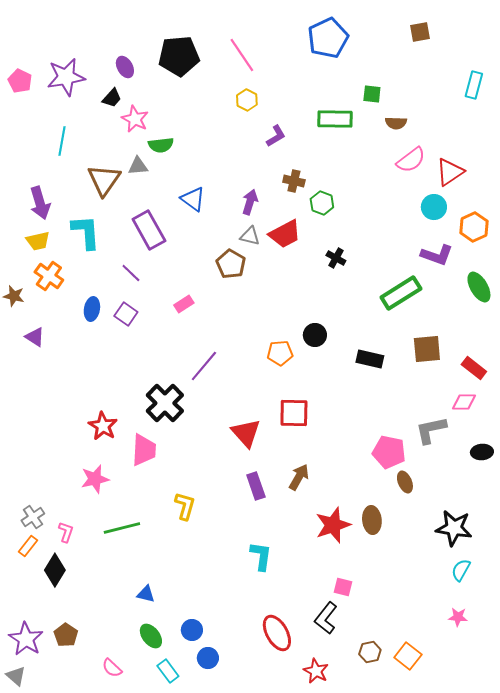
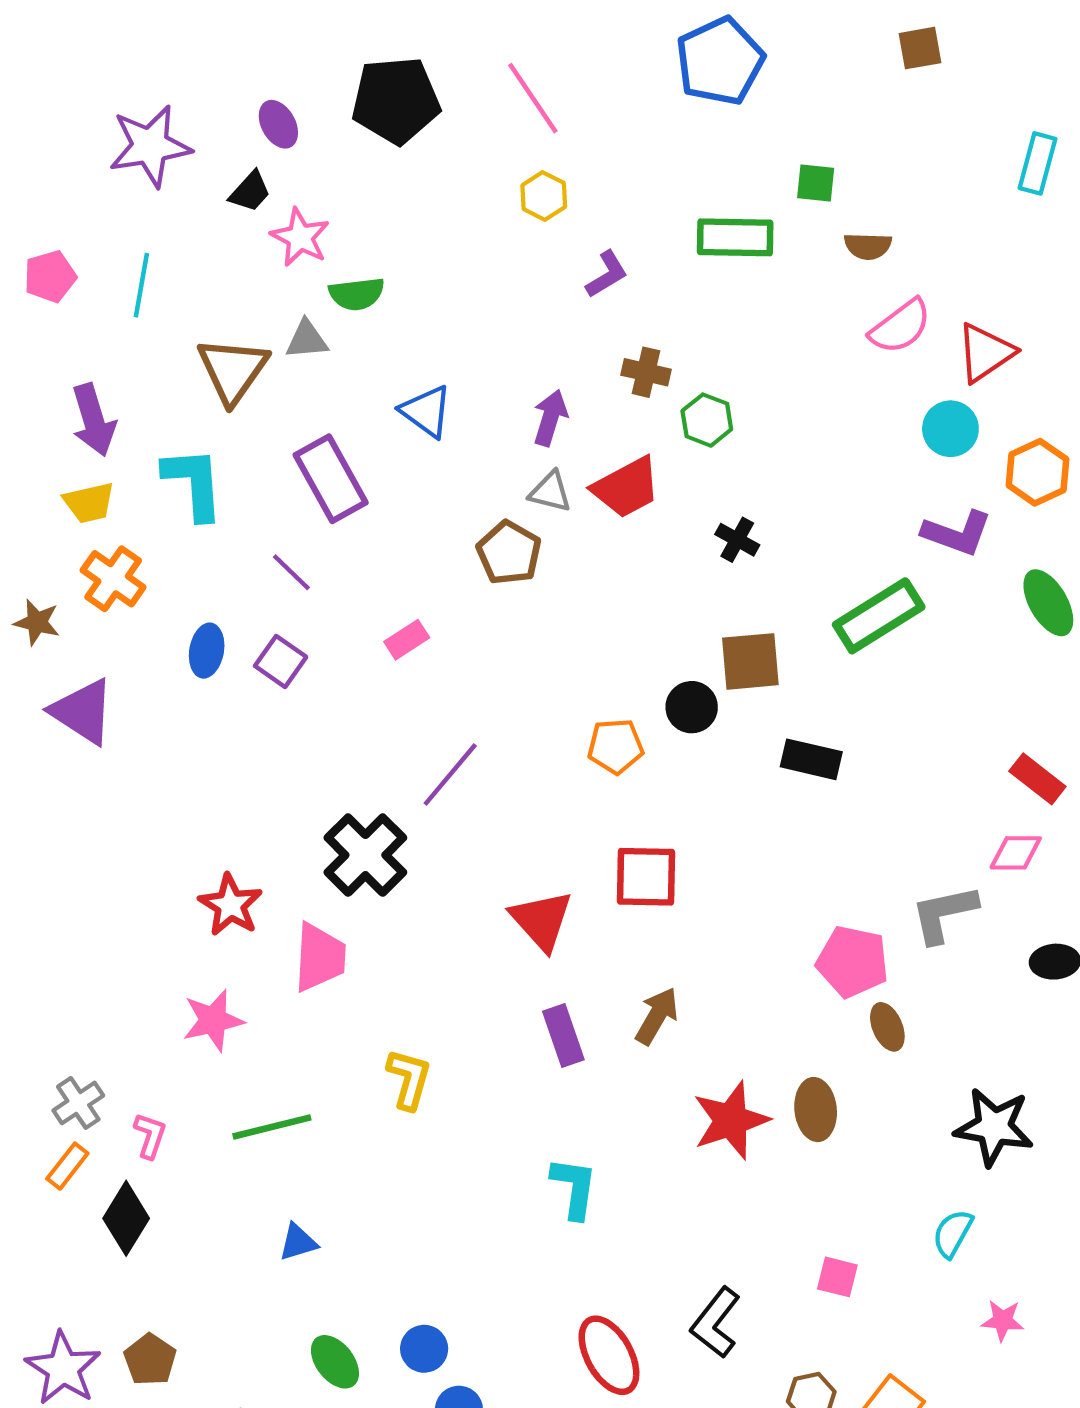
pink pentagon: (20, 81) -> (50, 276), moved, turned 30
purple triangle: (35, 337) -> (83, 711), size x1.6
brown square: (427, 349) -> (750, 661), moved
cyan semicircle: (461, 570) -> (953, 1233), moved
pink square: (343, 587) -> (837, 1277), moved
blue triangle: (146, 594) -> (298, 1242), moved, turned -30

